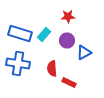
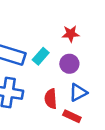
blue triangle: (84, 52) -> (78, 92), moved

